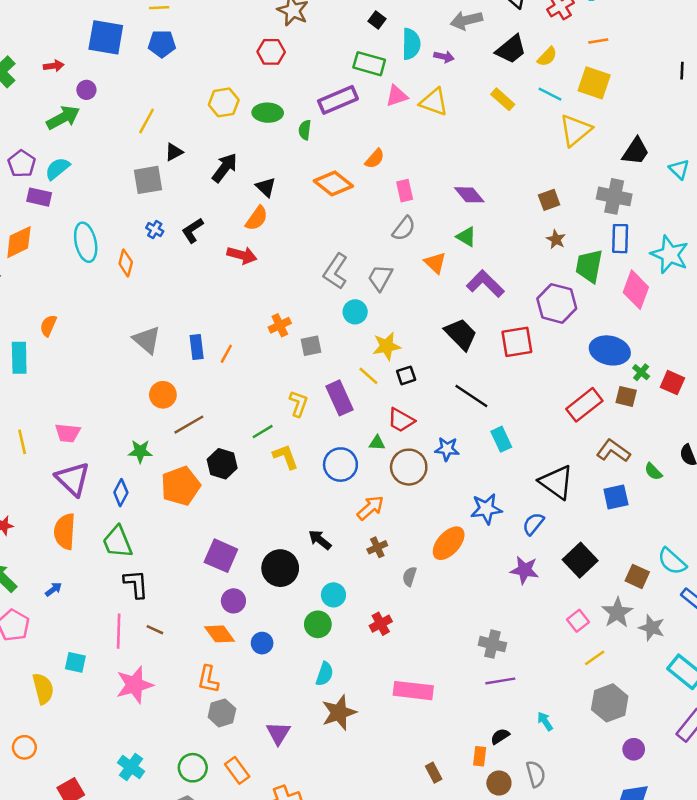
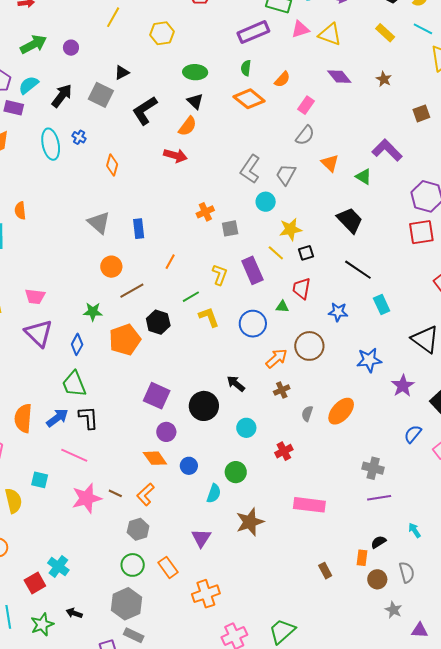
purple circle: (86, 90) -> (71, 48), moved
green ellipse: (268, 113) -> (195, 72), moved
yellow line: (147, 121) -> (113, 17), moved
green semicircle: (305, 130) -> (246, 68), moved
black arrow: (225, 168) -> (62, 96), moved
gray square: (148, 180) -> (101, 95), turned 35
pink rectangle: (405, 191) -> (306, 105), turned 48
purple diamond: (469, 195) -> (339, 77), moved
blue cross: (155, 230) -> (79, 137), moved
black L-shape: (193, 230) -> (145, 110), moved, size x1.4
green triangle: (466, 237) -> (364, 177), moved
brown star: (556, 239) -> (384, 79), moved
orange diamond: (126, 263) -> (112, 165), moved
purple L-shape: (485, 284) -> (387, 150), moved
orange semicircle: (48, 326) -> (20, 211), turned -30
red square: (517, 342) -> (421, 232), moved
orange line: (226, 354) -> (170, 262), moved
red trapezoid: (401, 420) -> (302, 288), turned 70
brown circle: (409, 467) -> (309, 346), moved
blue semicircle: (533, 524) -> (413, 434), moved
orange semicircle: (65, 531) -> (23, 418), moved
orange ellipse: (449, 543) -> (341, 411), moved
purple star: (525, 570) -> (403, 386), moved, turned 30
blue arrow: (54, 589) -> (57, 418), moved, size x1.6
green circle: (318, 624) -> (236, 472), moved
brown line: (155, 630) -> (115, 493), moved
pink line: (119, 631) -> (74, 455), turned -68
cyan semicircle: (325, 674) -> (214, 493), moved
orange L-shape: (208, 679) -> (146, 494), turned 35
gray hexagon: (222, 713) -> (138, 529), moved
cyan cross: (131, 767) -> (58, 566), moved

